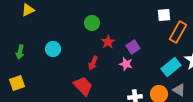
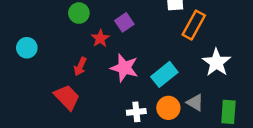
purple square: (133, 47) -> (124, 22), moved
pink star: (126, 64) -> (124, 68), size x1.5
cyan rectangle: (171, 67) -> (164, 74), moved

